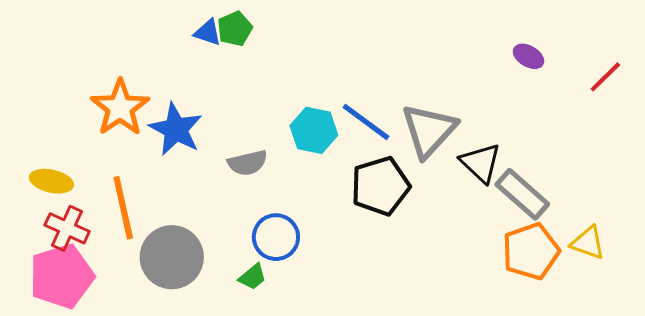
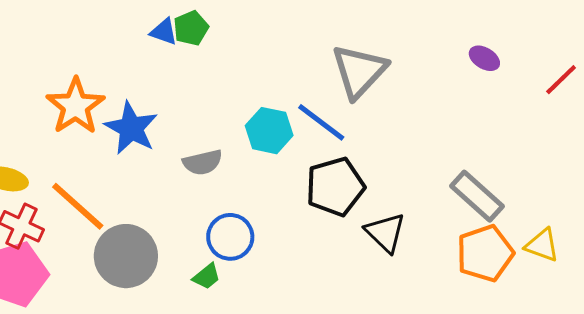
gray triangle: (429, 130) -> (359, 71), moved
black triangle: (481, 163) -> (385, 233), moved
orange line: (123, 208) -> (78, 206), turned -36

